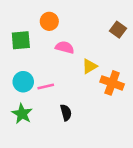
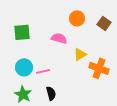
orange circle: (49, 21) -> (77, 18), moved
black semicircle: (66, 113) -> (51, 93), moved

